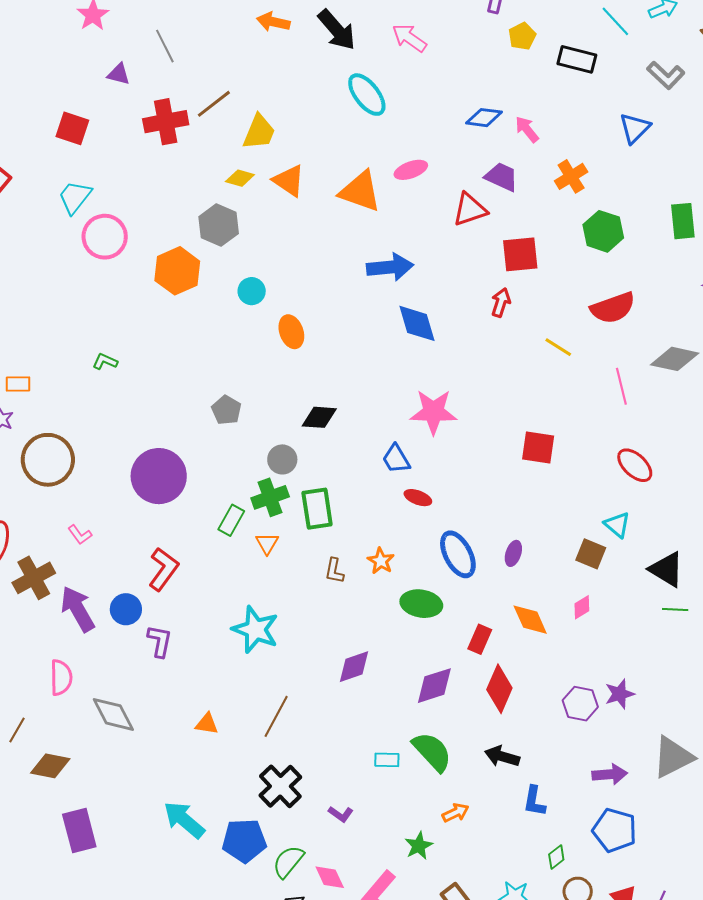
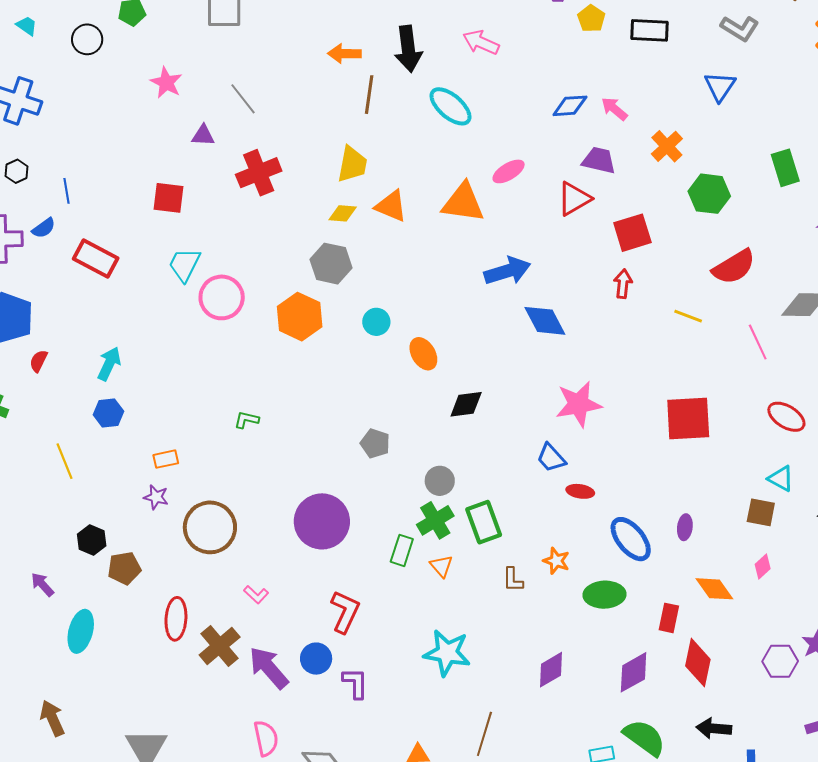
black arrow: (337, 30) -> (408, 49), turned 45
brown line: (214, 104) -> (369, 95), moved, turned -33
black diamond: (319, 417) -> (466, 404), moved
red square: (538, 447) -> (688, 418), size x1.4

